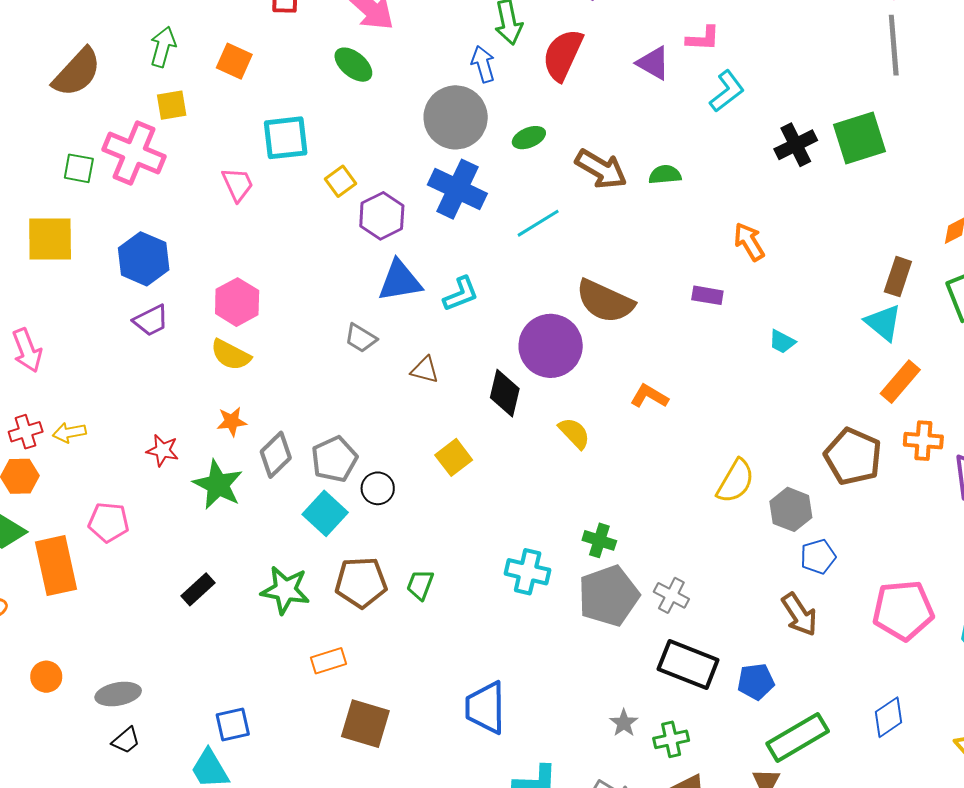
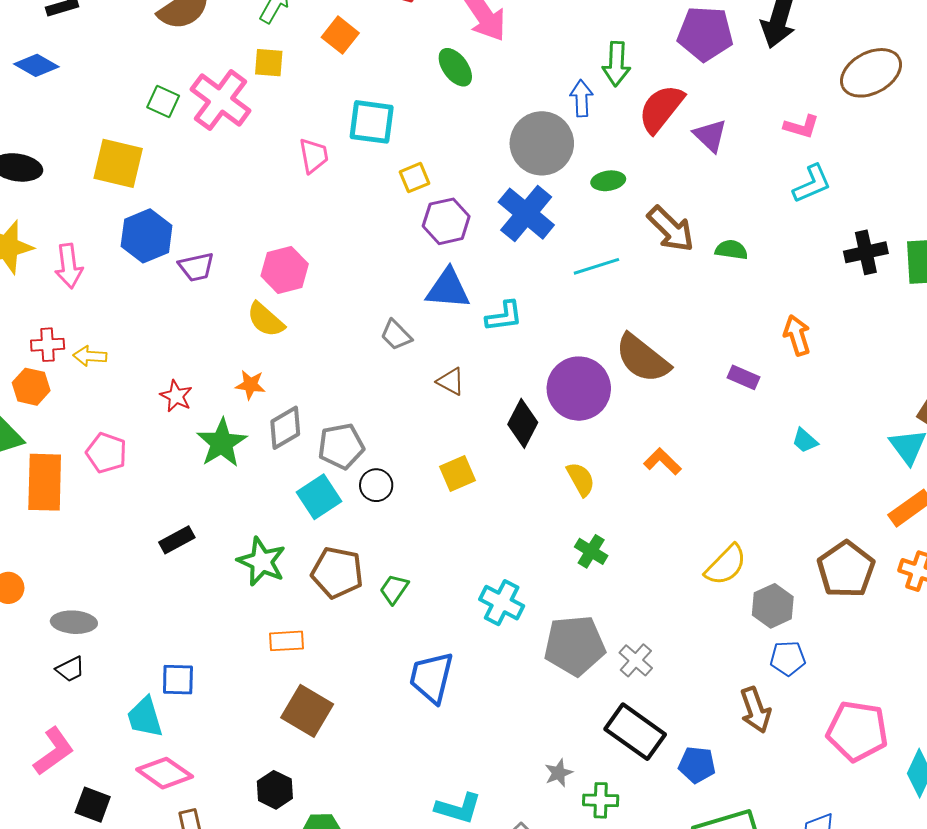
purple triangle: (653, 63) -> (710, 136), moved
blue hexagon: (144, 259) -> (147, 236), moved
green cross: (599, 540) -> (591, 551), moved
blue trapezoid: (485, 708) -> (431, 677), moved

